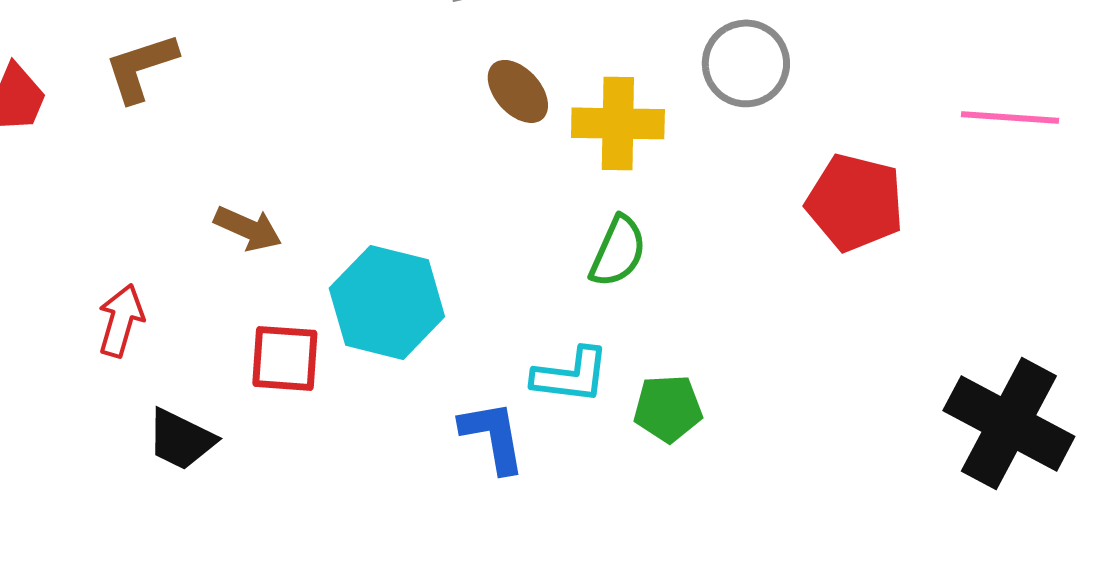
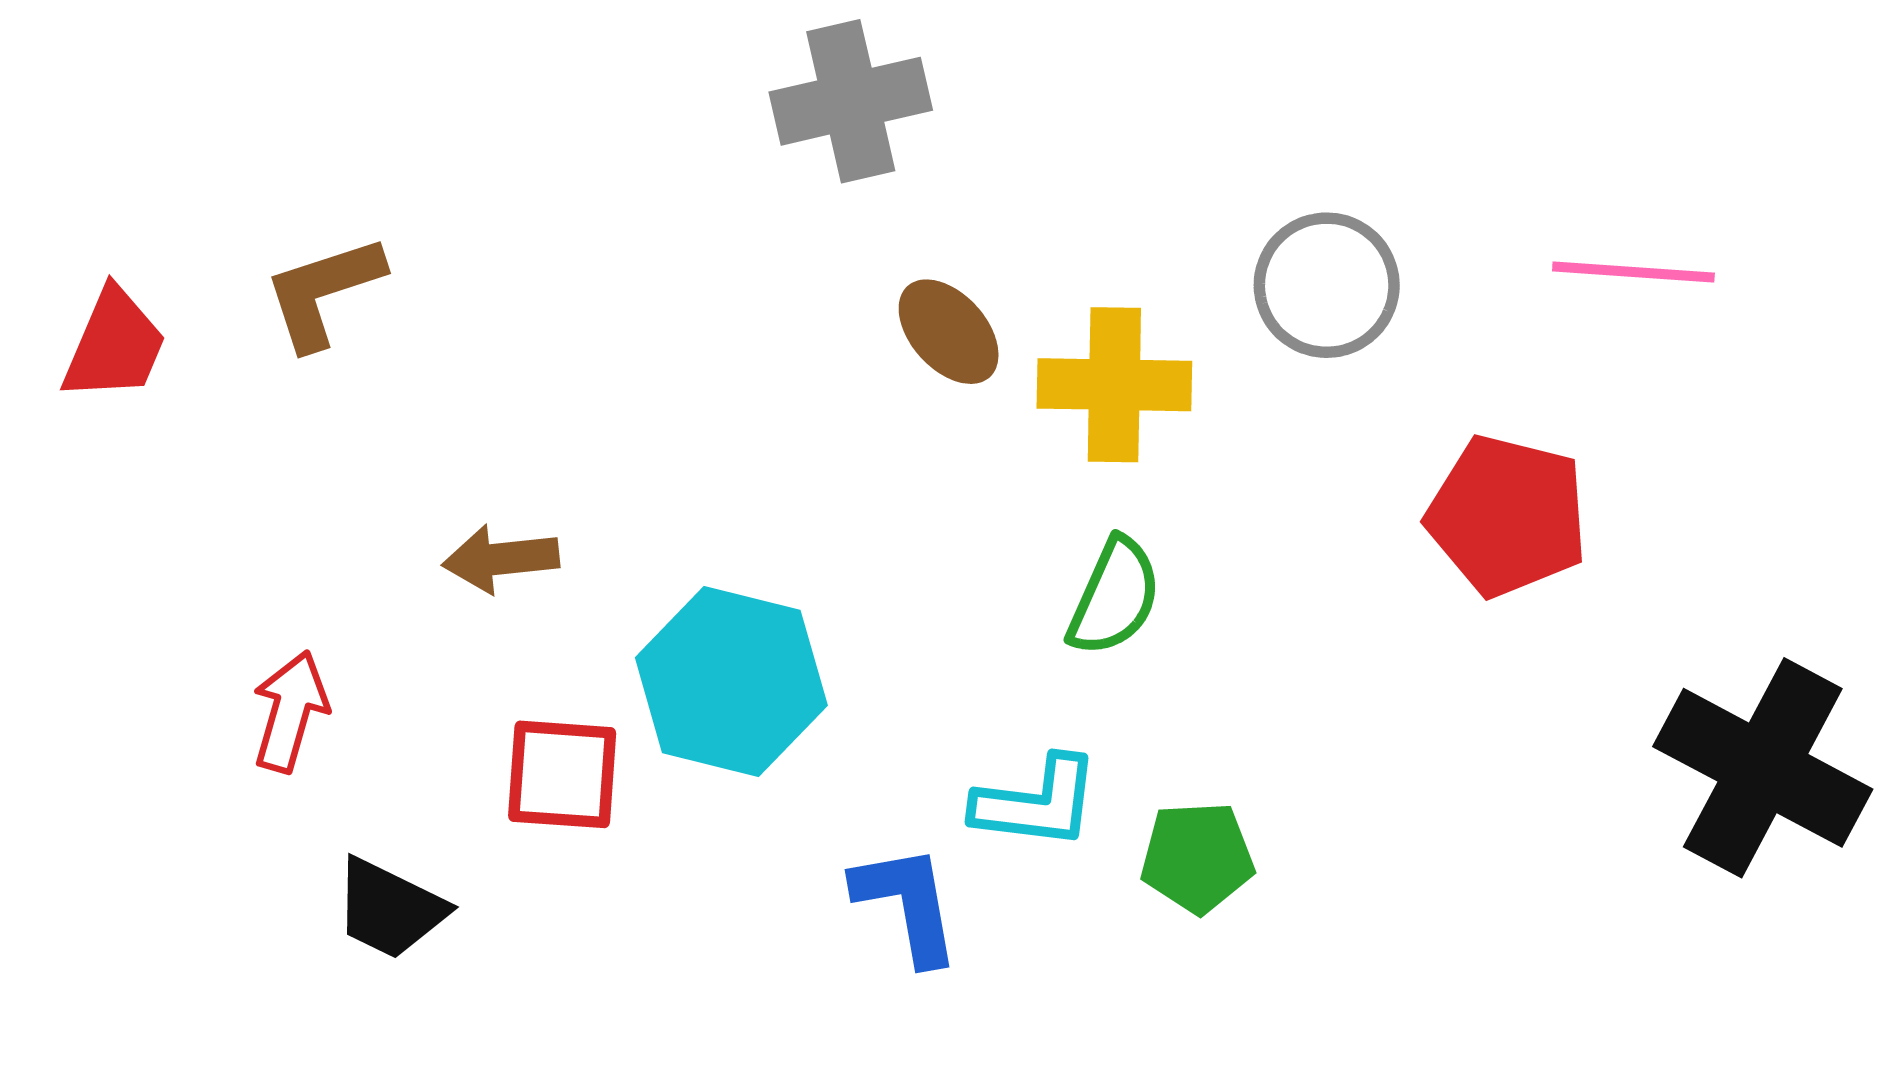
pink line: (1010, 117) -> (1633, 272), moved
brown arrow: (248, 228) -> (501, 559), turned 150
black cross: (1009, 423) -> (1763, 768), moved

